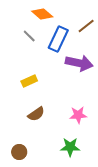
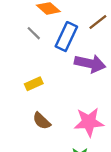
brown semicircle: (36, 114) -> (42, 121), turned 78
pink star: (78, 115) -> (89, 122), size x1.5

